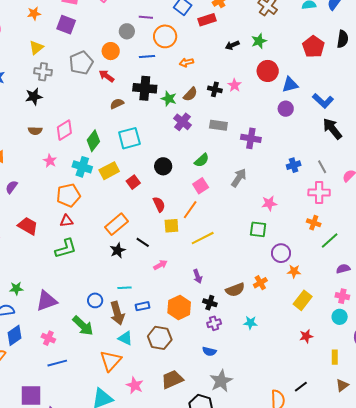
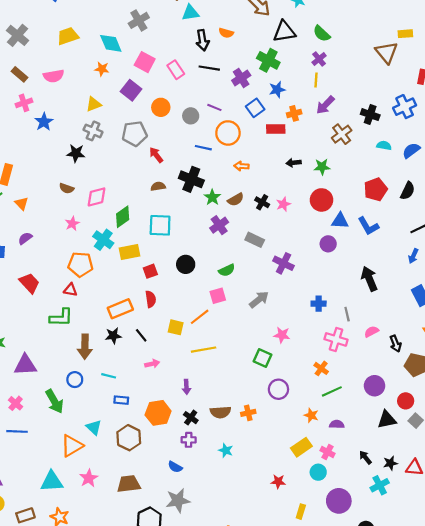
orange circle: (111, 51) -> (161, 107), moved
blue L-shape: (323, 101) -> (368, 226), moved
red semicircle: (159, 204) -> (151, 299), moved
orange star: (294, 271) -> (311, 415), moved
yellow rectangle: (303, 300) -> (301, 447), moved
brown arrow: (117, 313) -> (85, 347), moved

